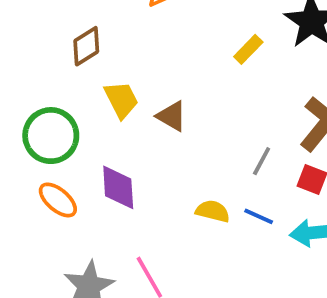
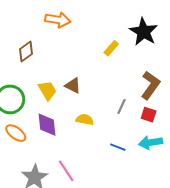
yellow trapezoid: (121, 100) -> (47, 90), moved
yellow semicircle: (213, 211) -> (85, 120), moved
blue line: (259, 216) -> (118, 147), moved

